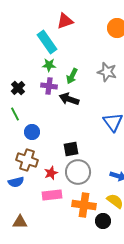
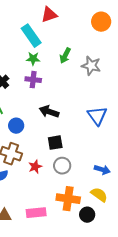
green arrow: (72, 76) -> (65, 56), moved
black arrow: (69, 99) -> (49, 112), moved
gray circle: (78, 172) -> (62, 166), size x0.7
pink rectangle: (52, 195) -> (36, 213), moved

